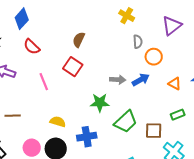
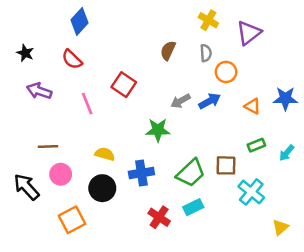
yellow cross: (127, 16) -> (208, 20), moved
blue diamond: (22, 19) -> (80, 21), moved
brown semicircle: (79, 40) -> (168, 51), moved
gray arrow: (118, 80) -> (181, 101), turned 147
green trapezoid: (126, 122) -> (191, 173), moved
pink circle: (32, 148) -> (61, 174), moved

